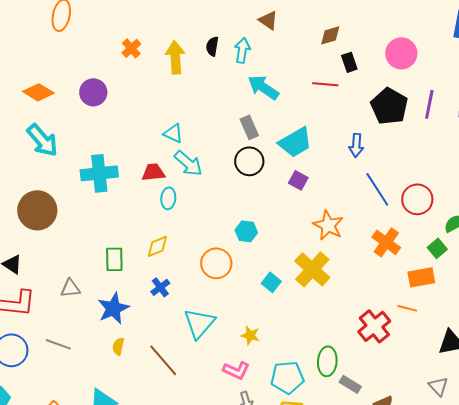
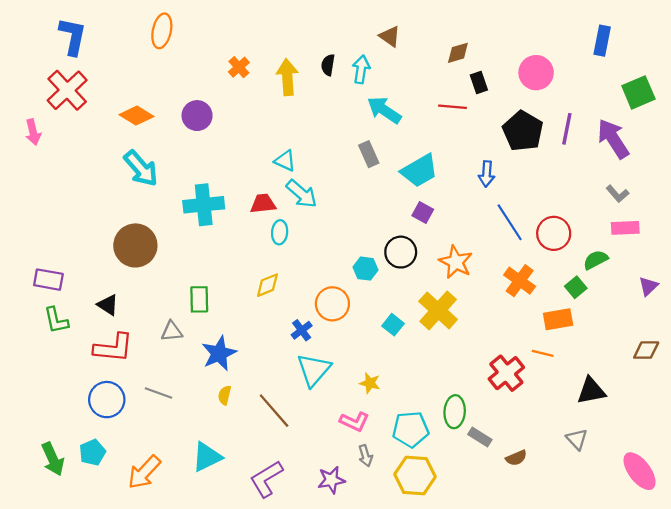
black circle: (249, 161) -> (401, 252), moved
green rectangle: (114, 259) -> (199, 299), moved
blue cross: (160, 287) -> (302, 330), moved

